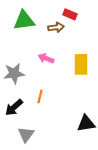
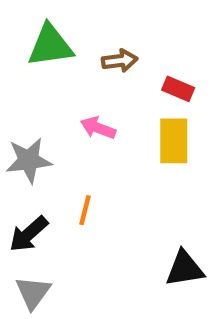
red rectangle: (70, 14) -> (178, 89), moved
gray triangle: (26, 134) -> (33, 292), moved

